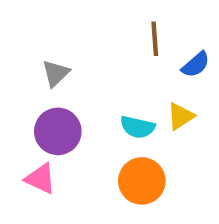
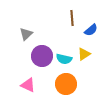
purple circle: (58, 131) -> (42, 56), moved
pink triangle: (41, 179) -> (28, 85), moved

